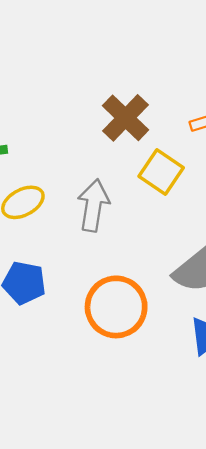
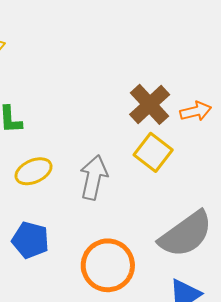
brown cross: (125, 118) -> (150, 104), moved

